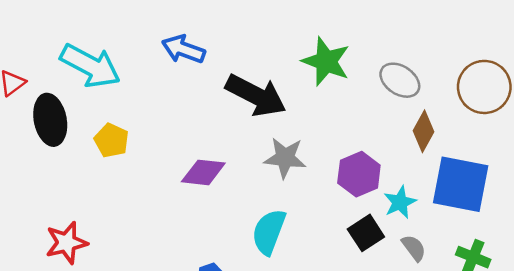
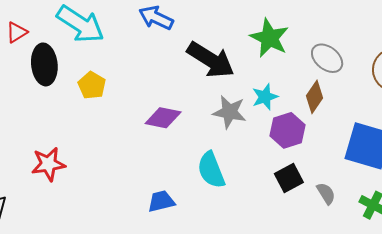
brown diamond: (423, 131) -> (314, 97), moved
cyan star: (400, 202) -> (265, 97), moved
cyan semicircle: (269, 232) -> (211, 170), turned -48

